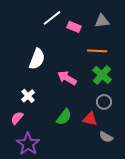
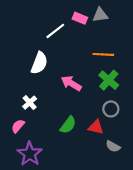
white line: (52, 18) -> (55, 31), moved
gray triangle: (102, 21) -> (100, 15), moved
pink rectangle: (74, 27) -> (80, 18), moved

